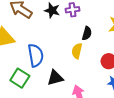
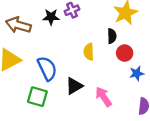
black semicircle: (87, 33) -> (112, 36), moved

